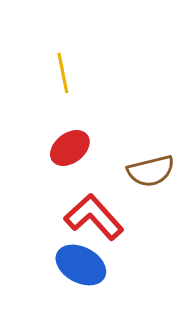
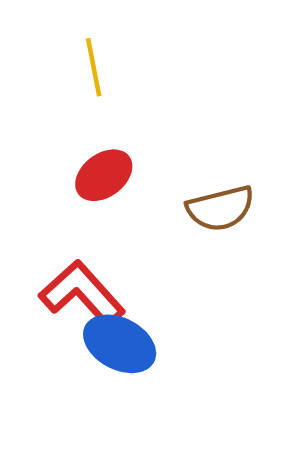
red L-shape: (94, 217) -> (82, 293), moved

